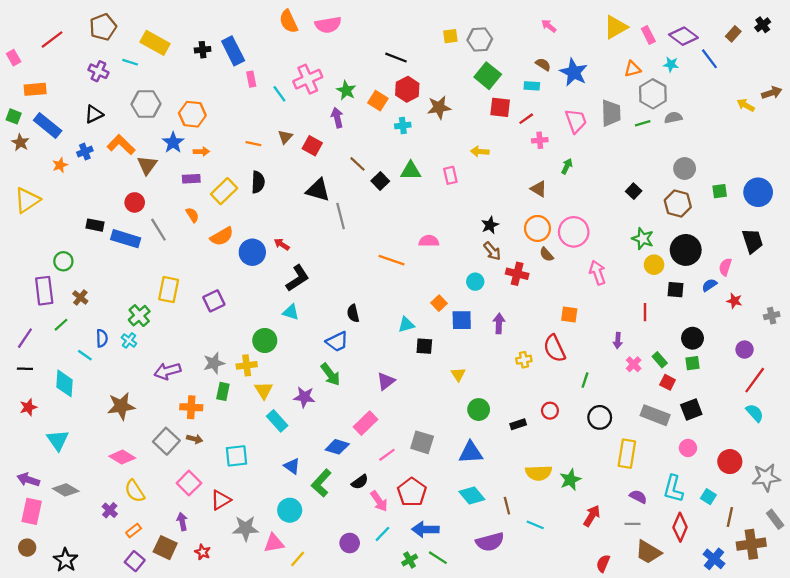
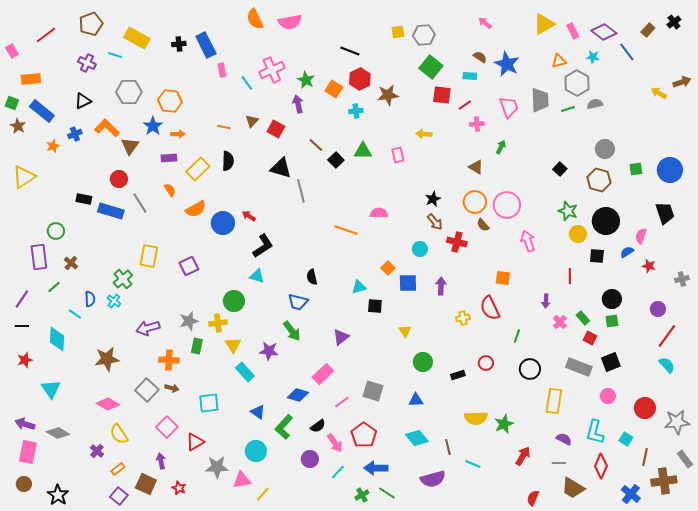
blue trapezoid: (337, 342) -> (298, 302), turned 40
blue triangle: (471, 453) -> (416, 400), size x0.7
purple circle: (350, 543) -> (310, 459), moved

